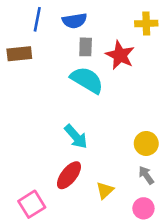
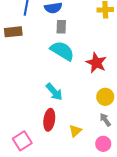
red star: (120, 55) -> (96, 63), moved
red ellipse: (69, 175) -> (49, 120), turned -30

